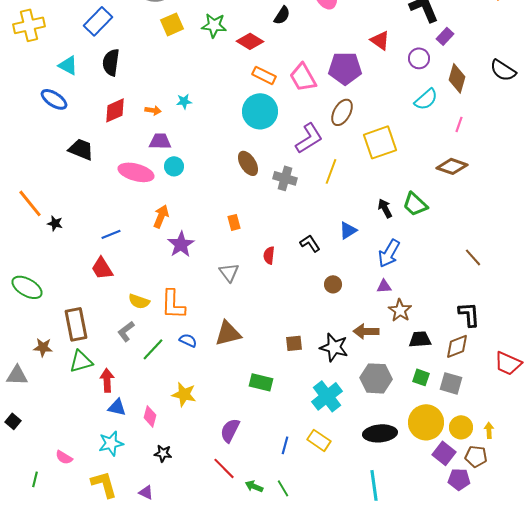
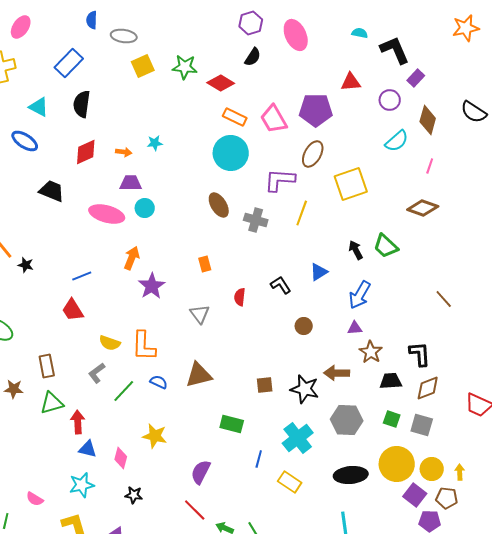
red triangle: (380, 40) -> (351, 82), turned -40
purple L-shape: (309, 138) -> (280, 180), turned -144
black L-shape: (469, 314) -> (420, 354), moved
brown rectangle: (76, 324) -> (47, 366), size x0.7
blue line: (285, 445) -> (259, 459), moved

